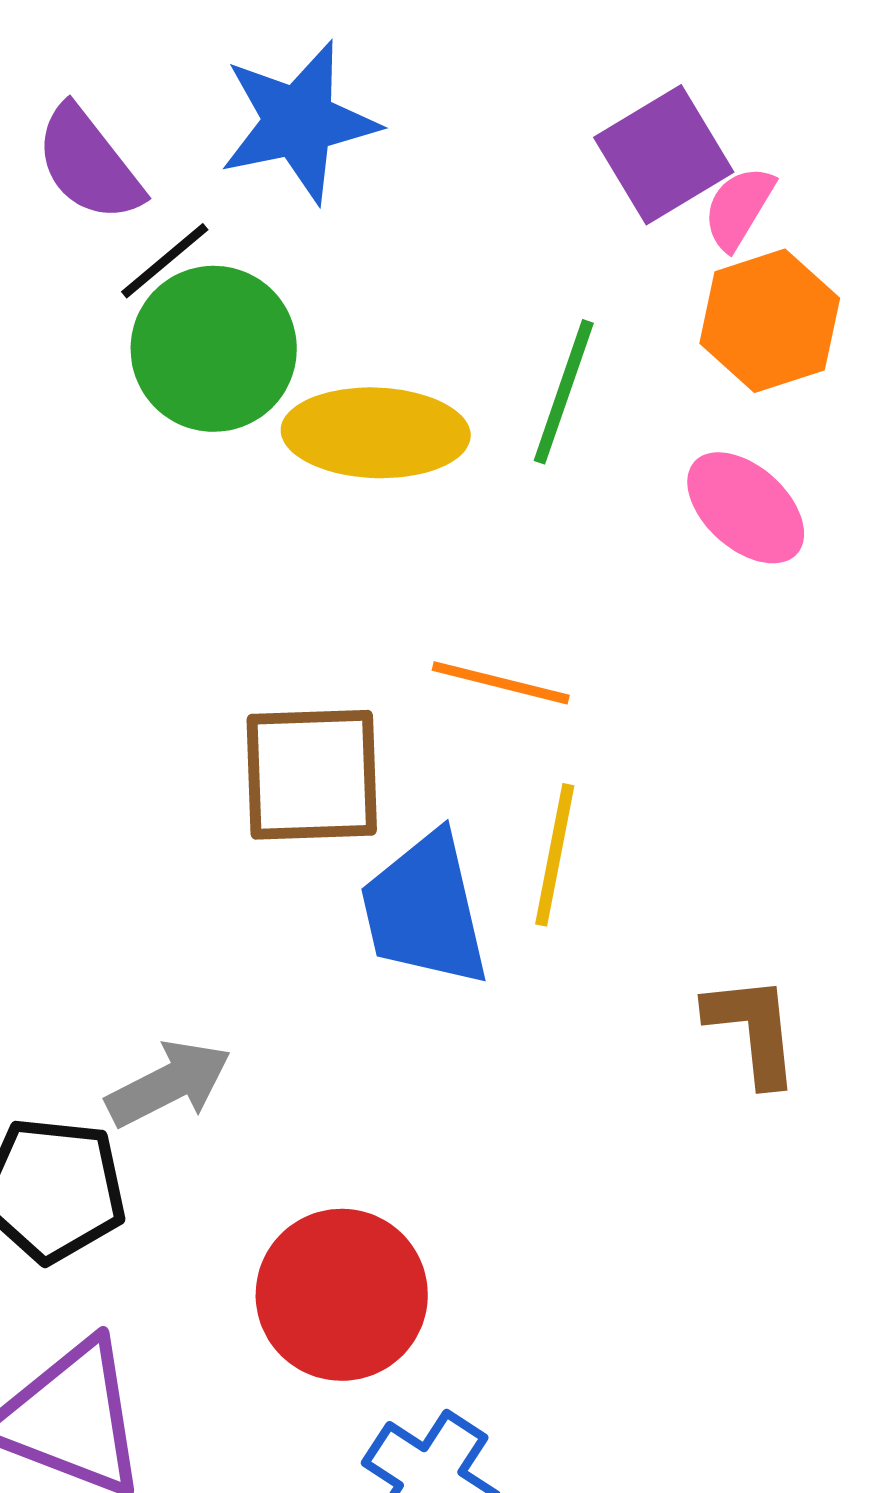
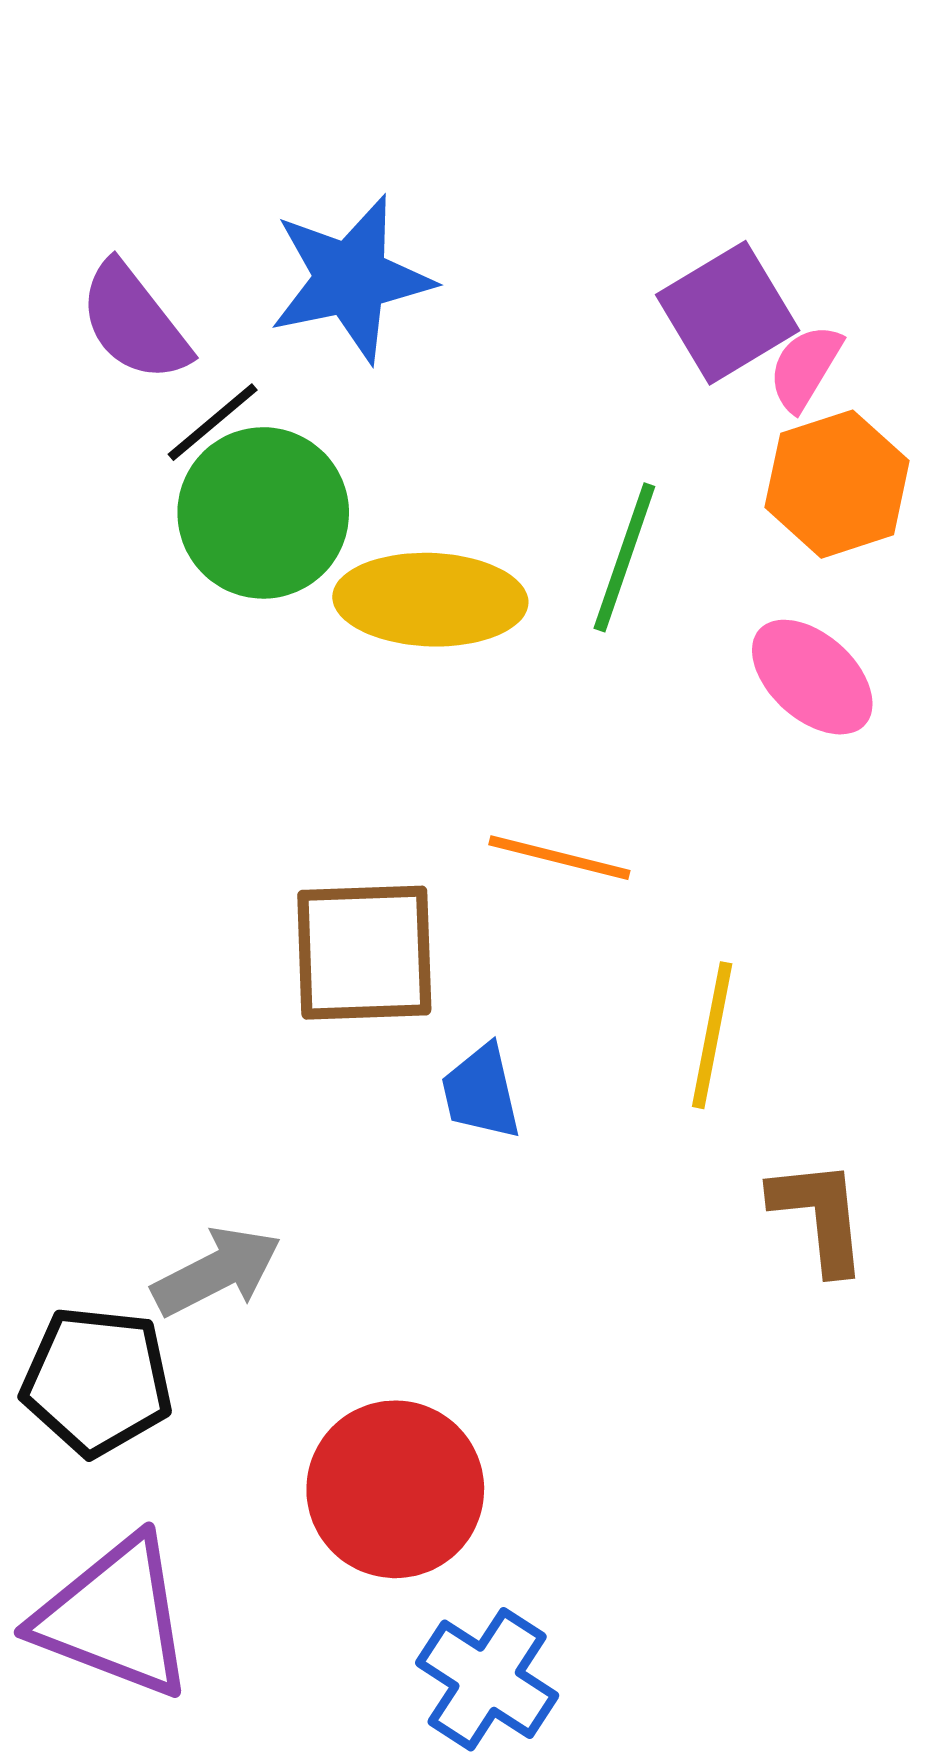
yellow line: (555, 855) -> (712, 1035), moved
blue trapezoid: (425, 910) -> (481, 1092), size x0.6

